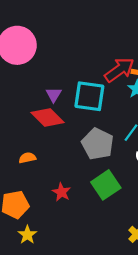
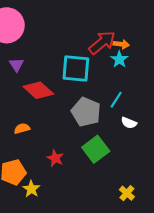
purple triangle: (54, 95) -> (16, 65), moved
yellow star: (27, 235) -> (31, 189), moved

